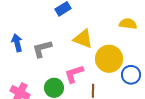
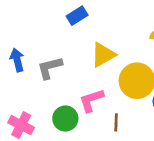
yellow triangle: (83, 39) -> (103, 55), turned -50

